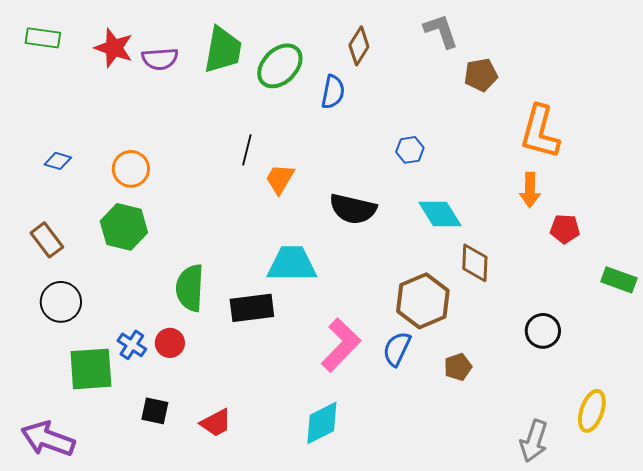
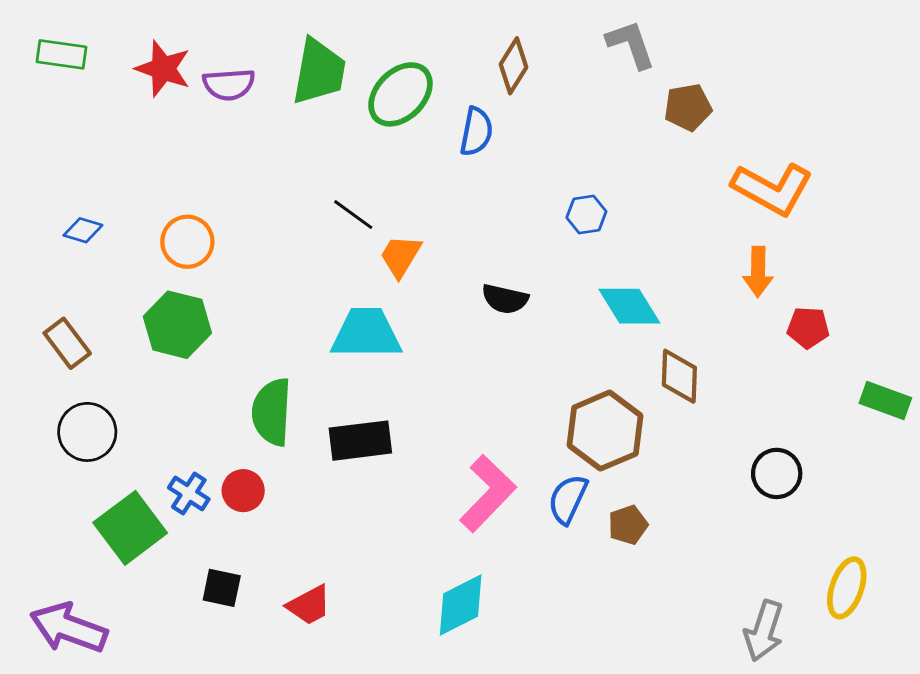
orange L-shape: (540, 132) -> (772, 189), turned -76
black line: (247, 150) -> (353, 215), turned -68
black semicircle: (353, 209) -> (505, 299), size x0.7
cyan trapezoid: (292, 264) -> (366, 333), moved
brown pentagon: (458, 367) -> (628, 525), moved
green square: (91, 369) -> (130, 528), turned -33

